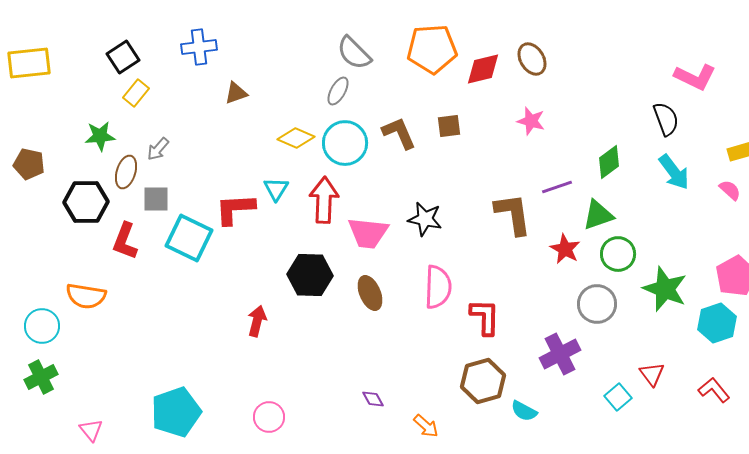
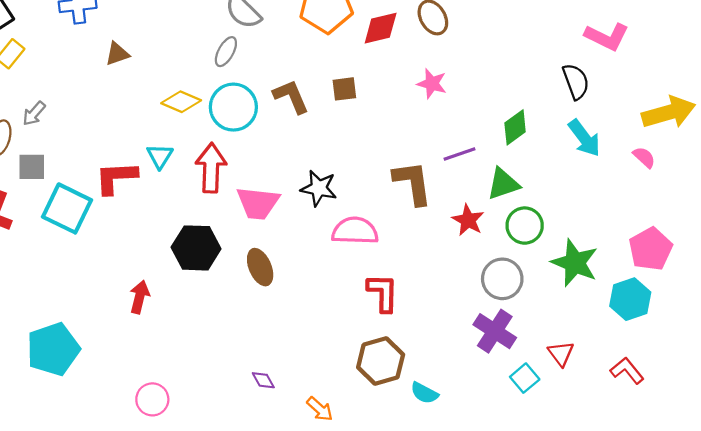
pink semicircle: (438, 287) -> (355, 231), moved, turned -90
purple cross: (560, 354) -> (495, 331), moved, turned -30
cyan pentagon: (176, 412) -> (53, 349), moved

